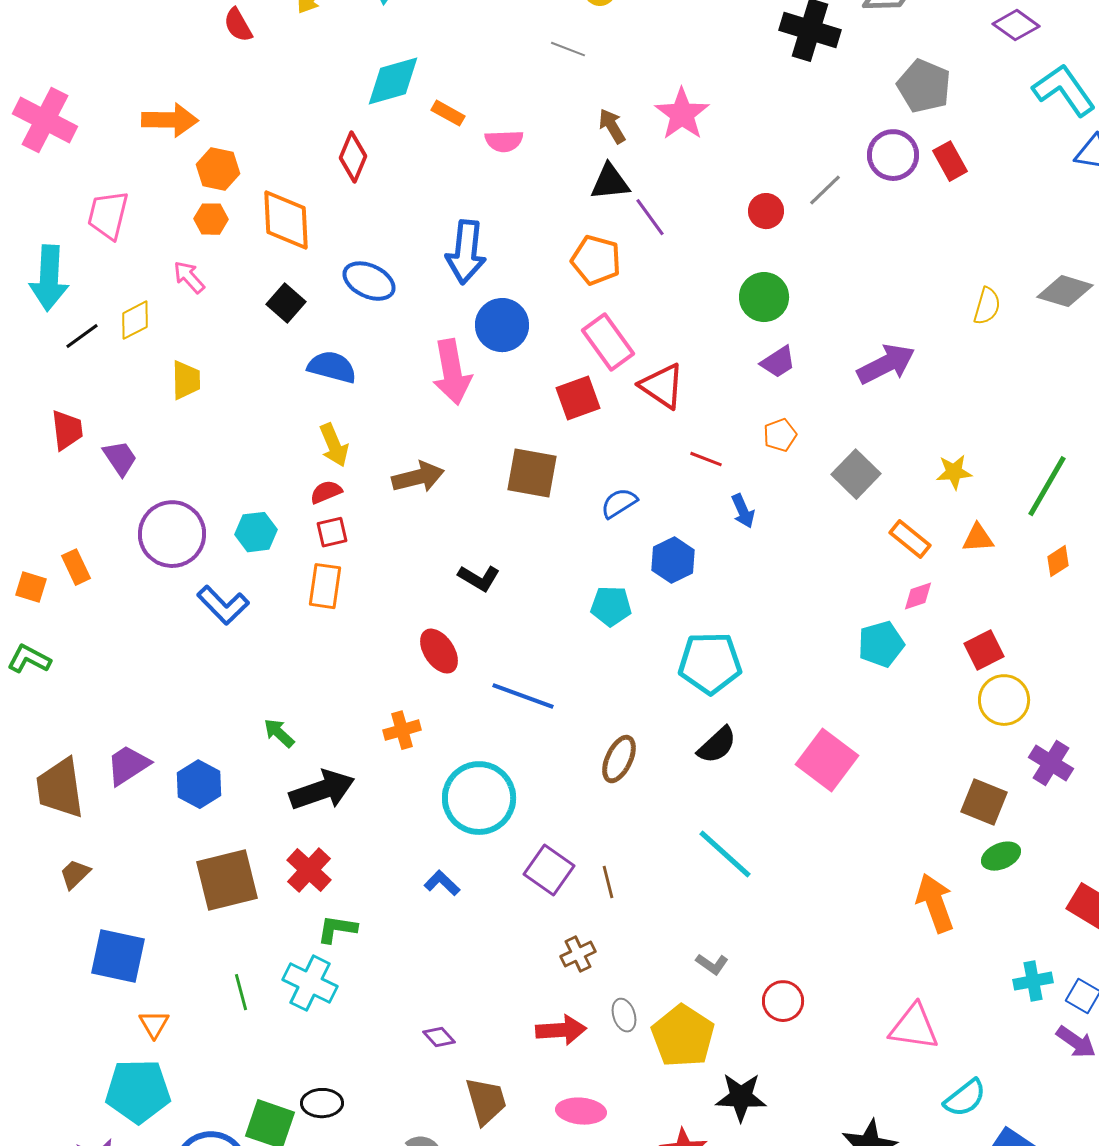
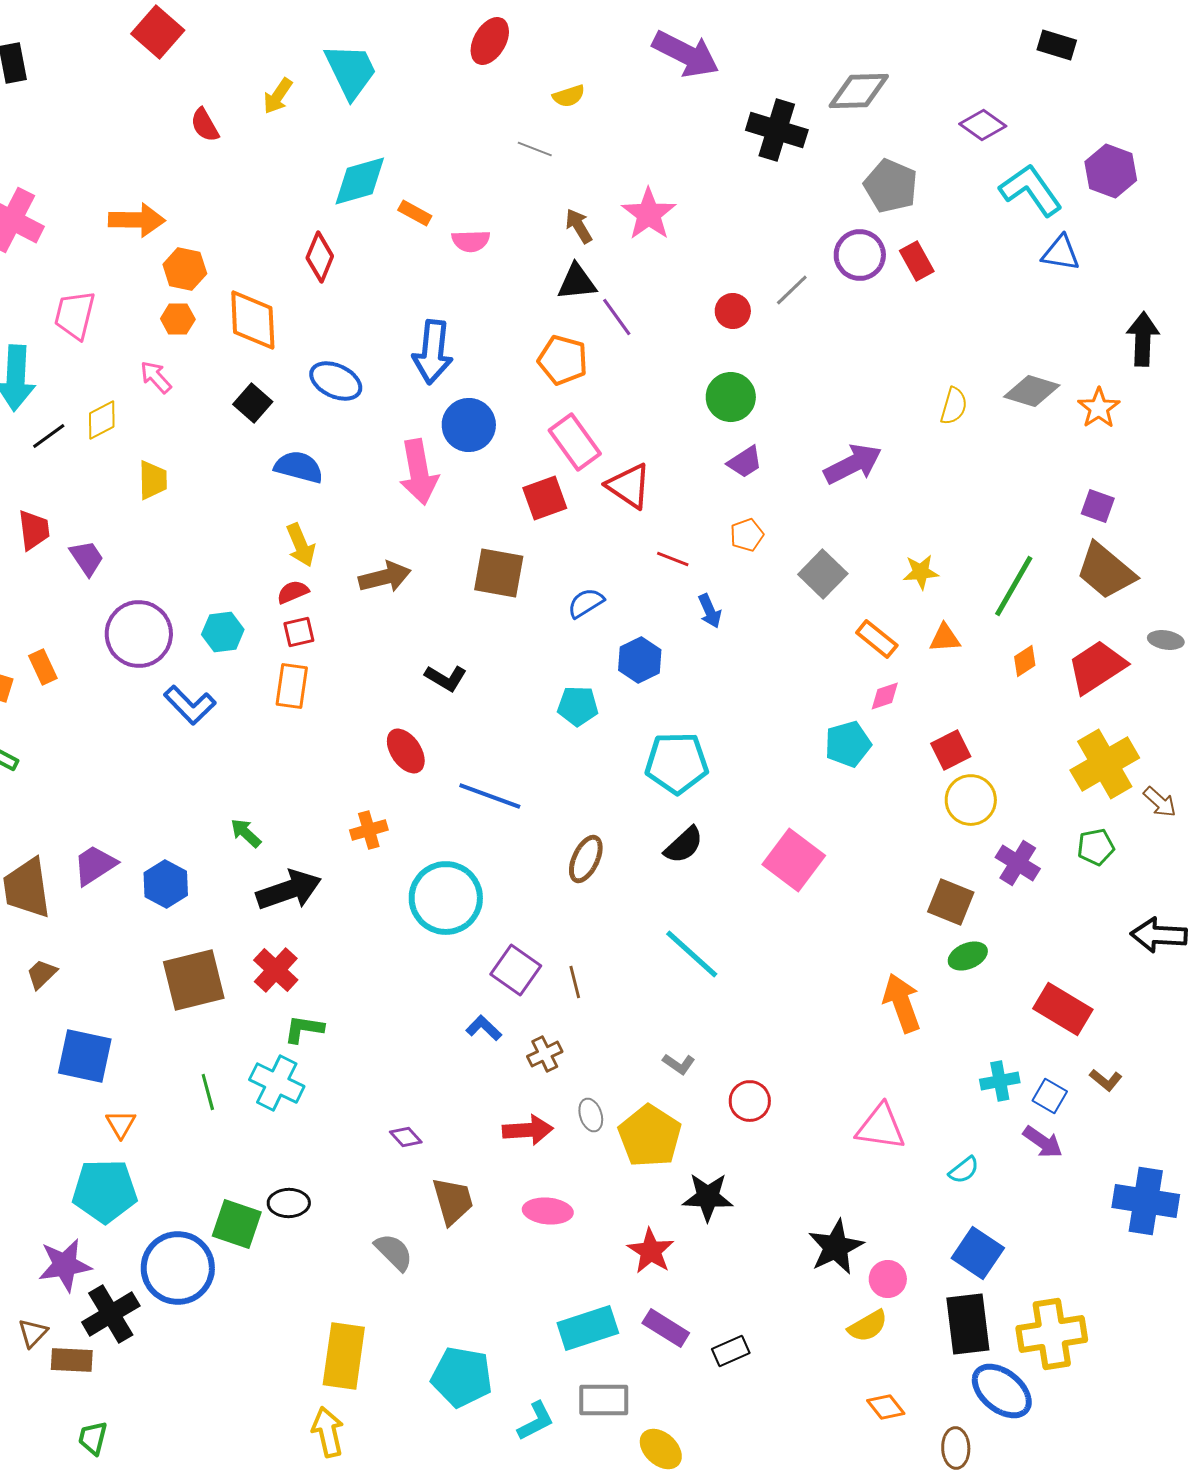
blue L-shape: (442, 883) -> (484, 1028), moved
cyan semicircle: (965, 1098) -> (964, 1170), moved, size x0.7

